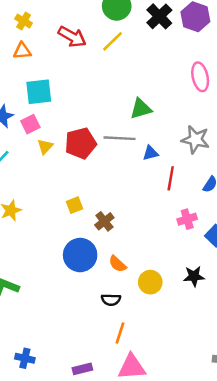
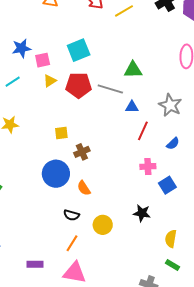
cyan square: (39, 92) -> (79, 50), moved, turned -30
yellow circle: (150, 282) -> (103, 225), moved

